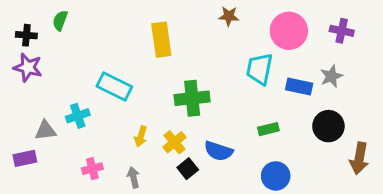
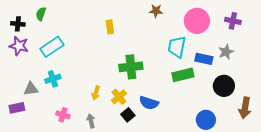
yellow rectangle: (161, 40) -> (110, 27), size x0.6
cyan rectangle: (114, 87) -> (52, 47), moved, turned -60
green rectangle: (268, 129) -> (183, 75), moved, size x1.5
pink cross: (92, 169) -> (63, 115), turned 32
blue circle: (276, 176) -> (206, 120), moved

